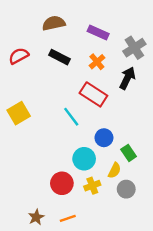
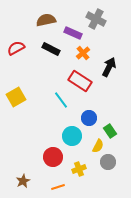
purple rectangle: (98, 33) -> (73, 33), moved
gray cross: (134, 48) -> (96, 19), moved, turned -30
yellow cross: (92, 186) -> (79, 169), moved
brown star: (36, 217) -> (23, 181), moved

